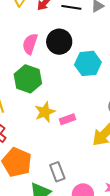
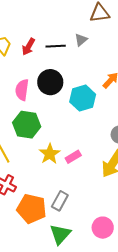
gray rectangle: (57, 172) -> (60, 201), moved, turned 60

